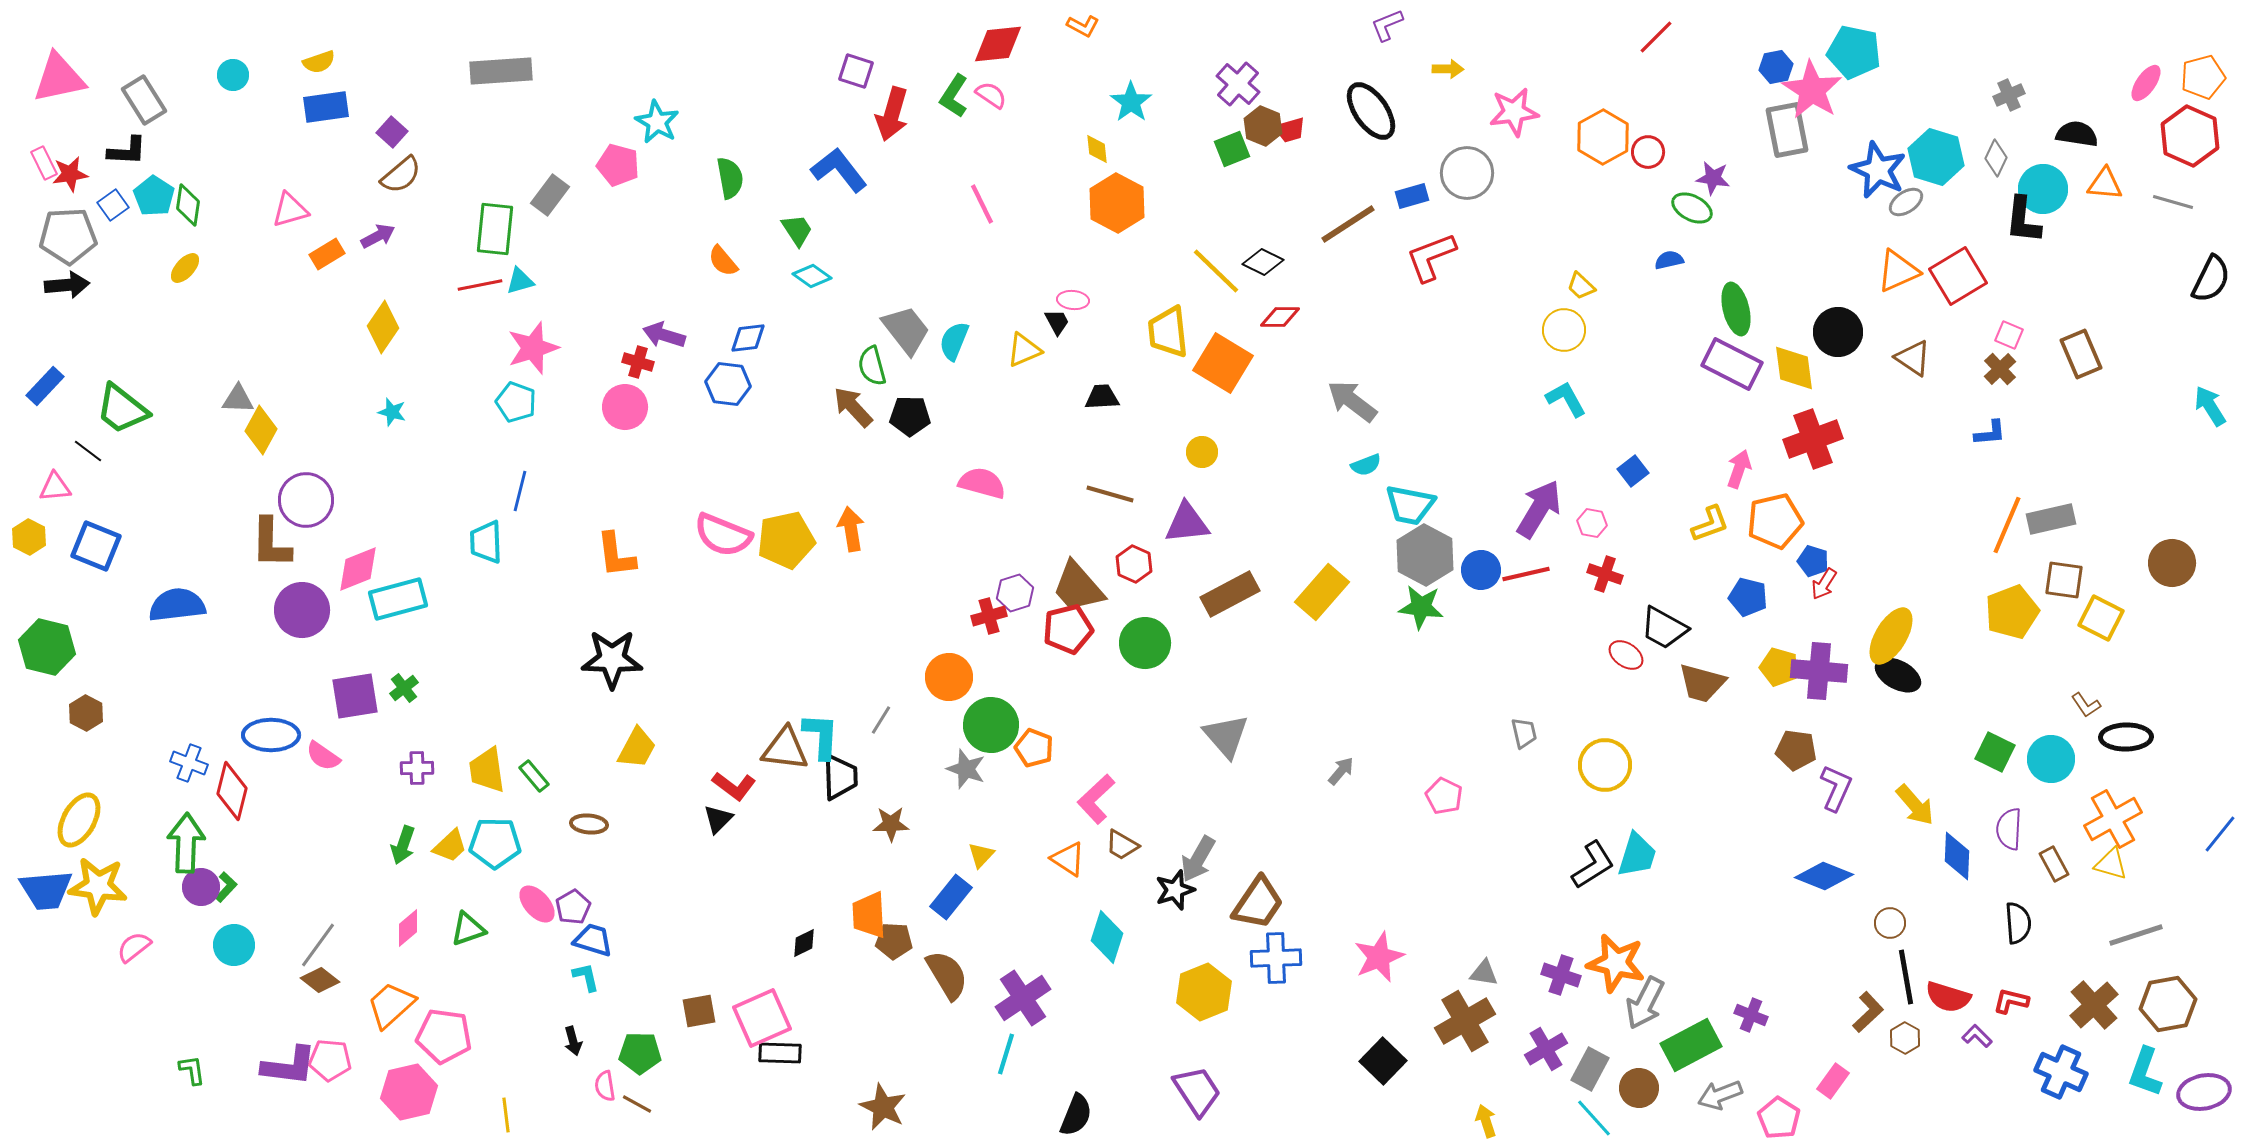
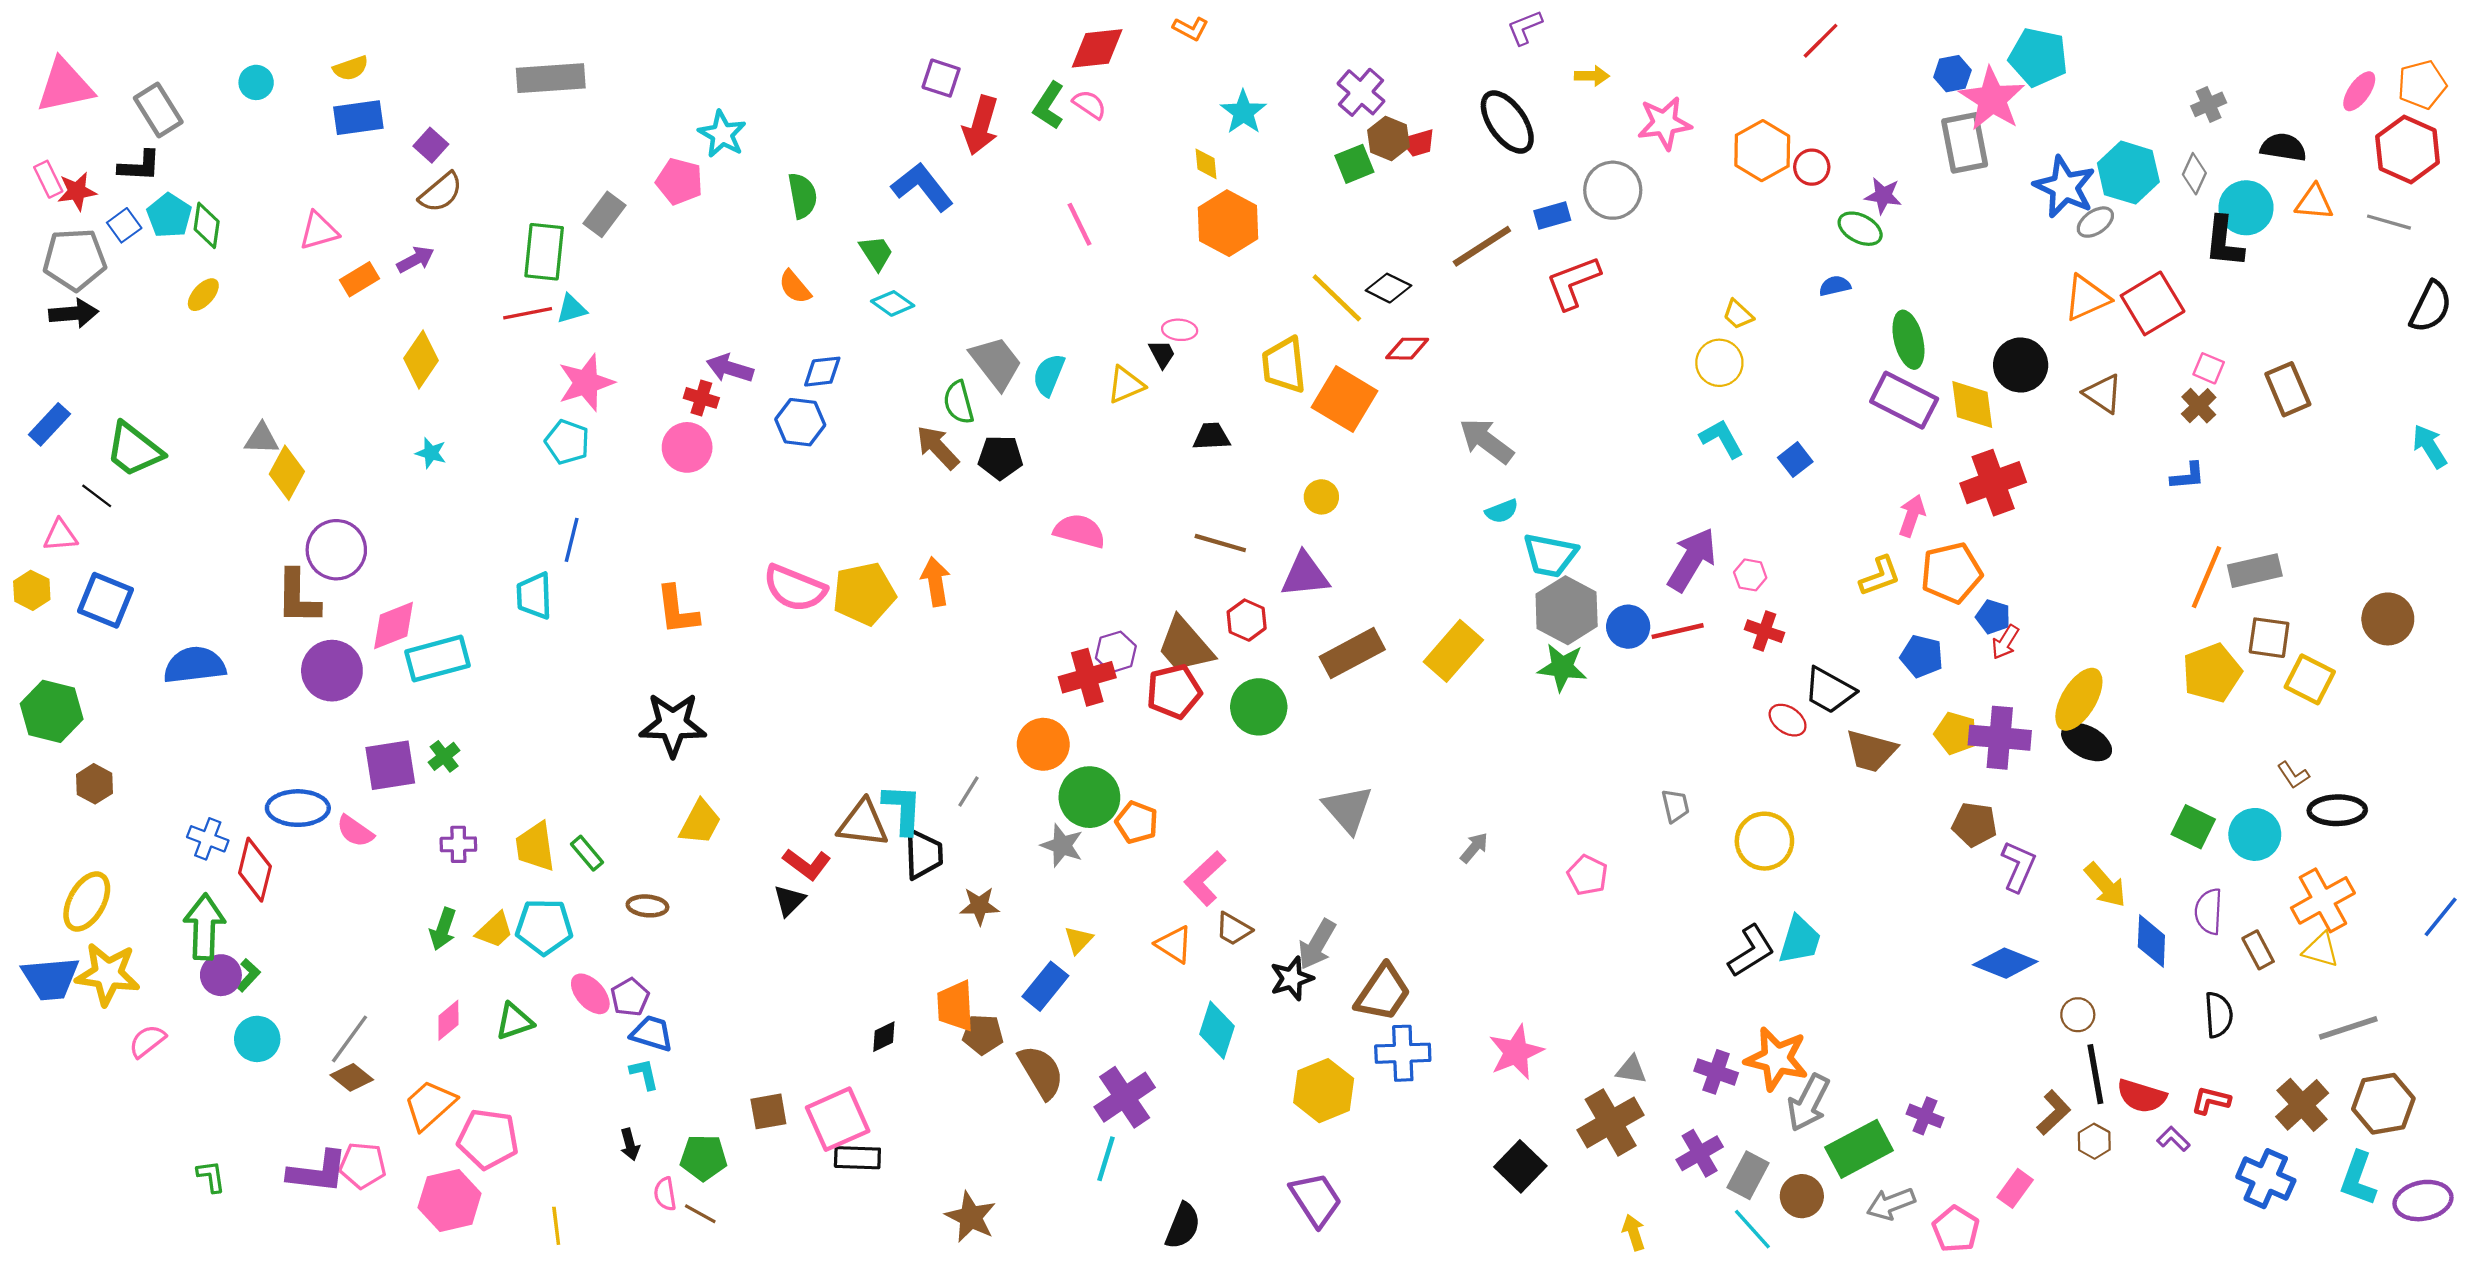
blue square: (1633, 471) -> (1795, 460), moved
red cross: (989, 616) -> (1087, 677), size x1.4

